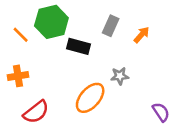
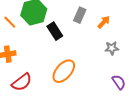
black rectangle: (79, 46) -> (55, 31), turned 42
gray star: (120, 76) -> (112, 48), moved

